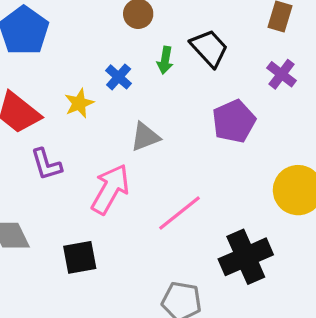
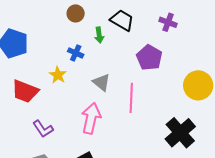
gray triangle: (145, 137) -> (102, 82), turned -42
purple L-shape: (46, 164) -> (43, 129), moved
pink line: (180, 213) -> (131, 98), moved, turned -32

